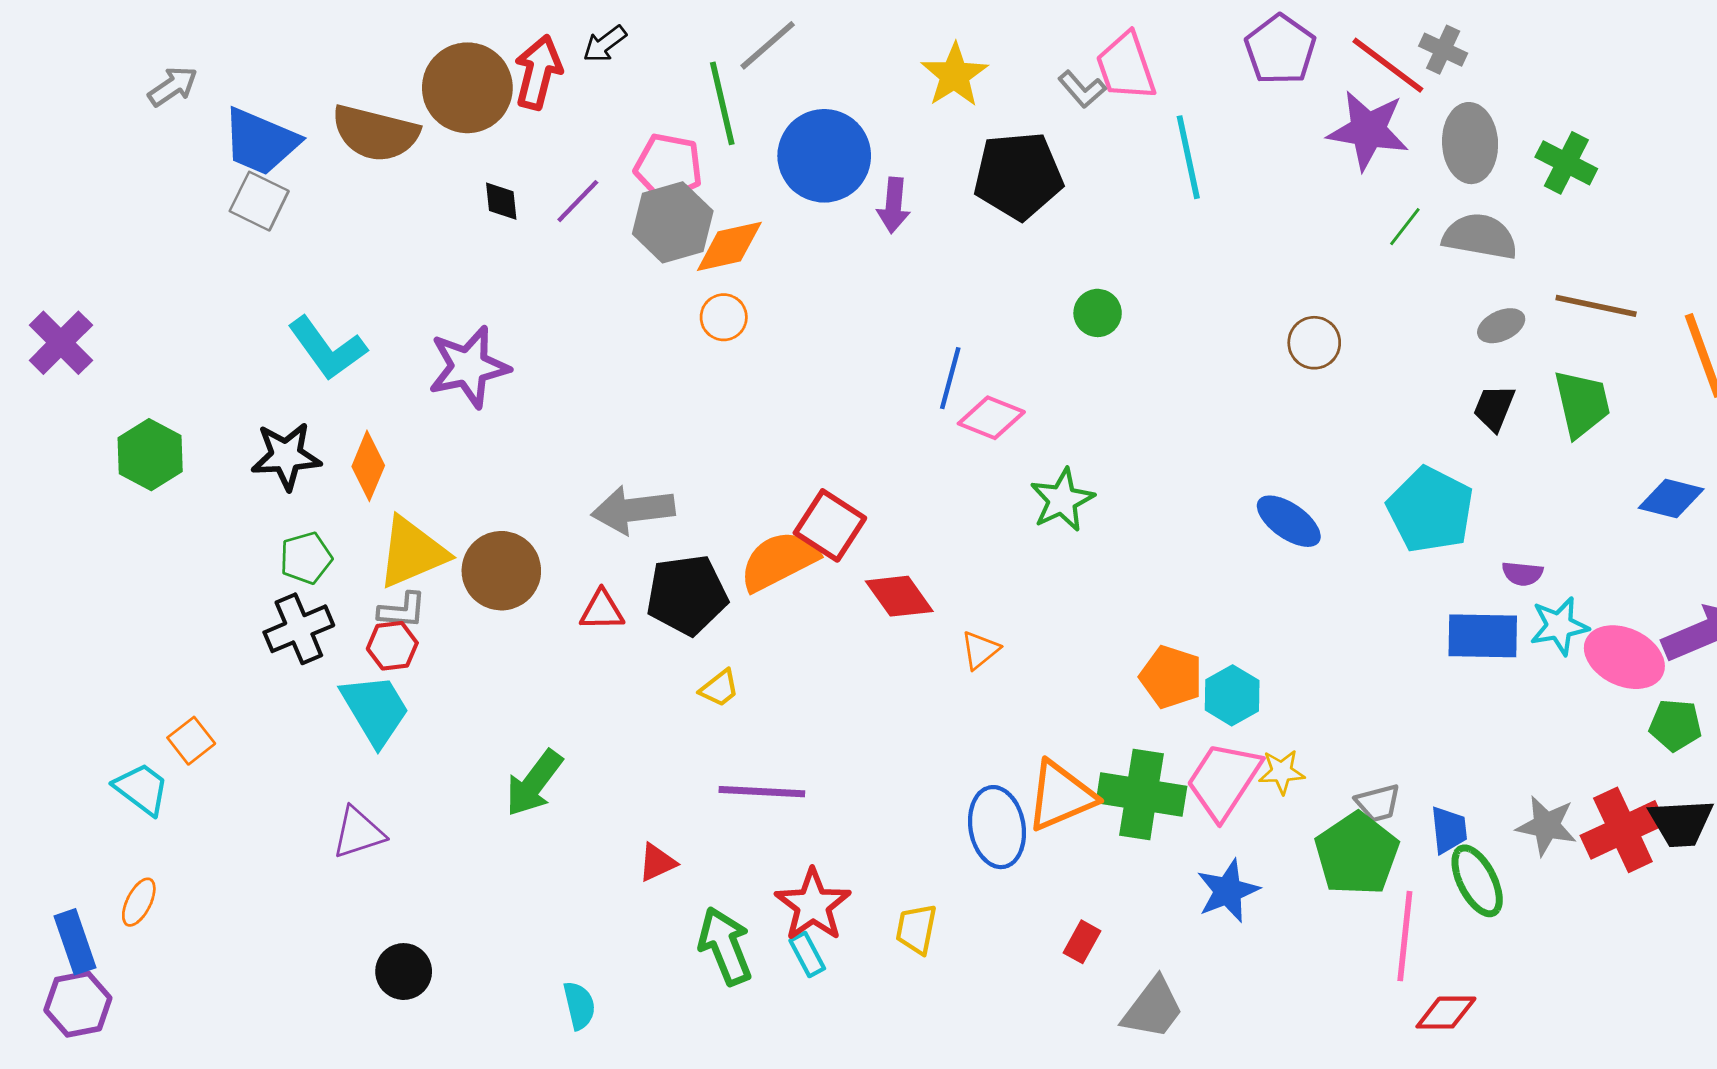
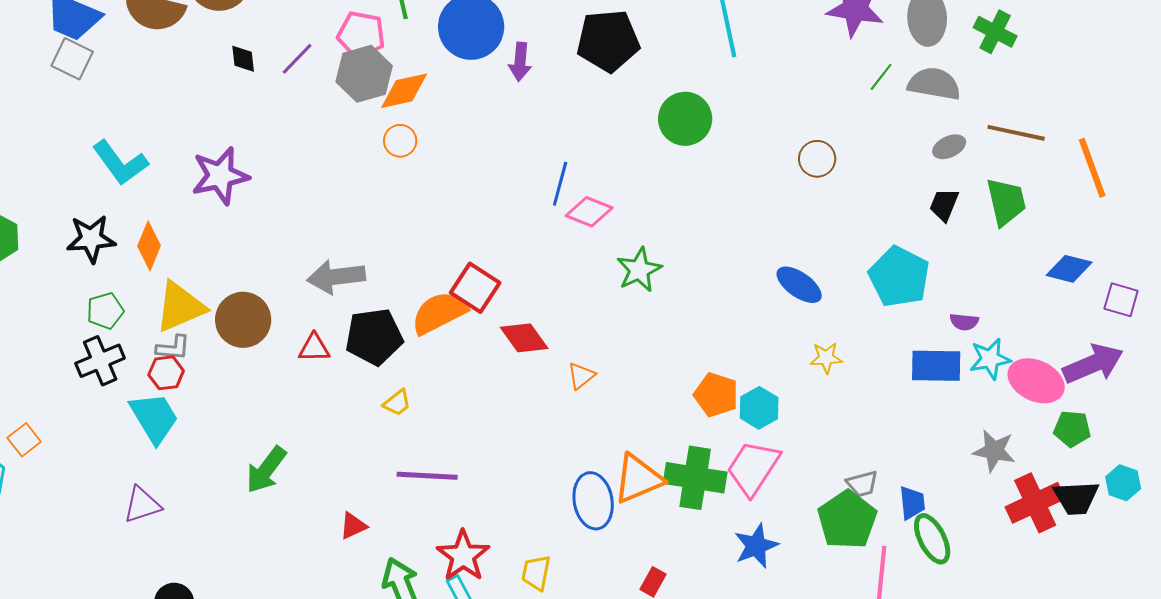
green circle: (1098, 313) -> (685, 119), moved, size x1.6
yellow star: (1282, 772) -> (826, 358), moved
gray star: (1546, 826) -> (994, 451), moved

